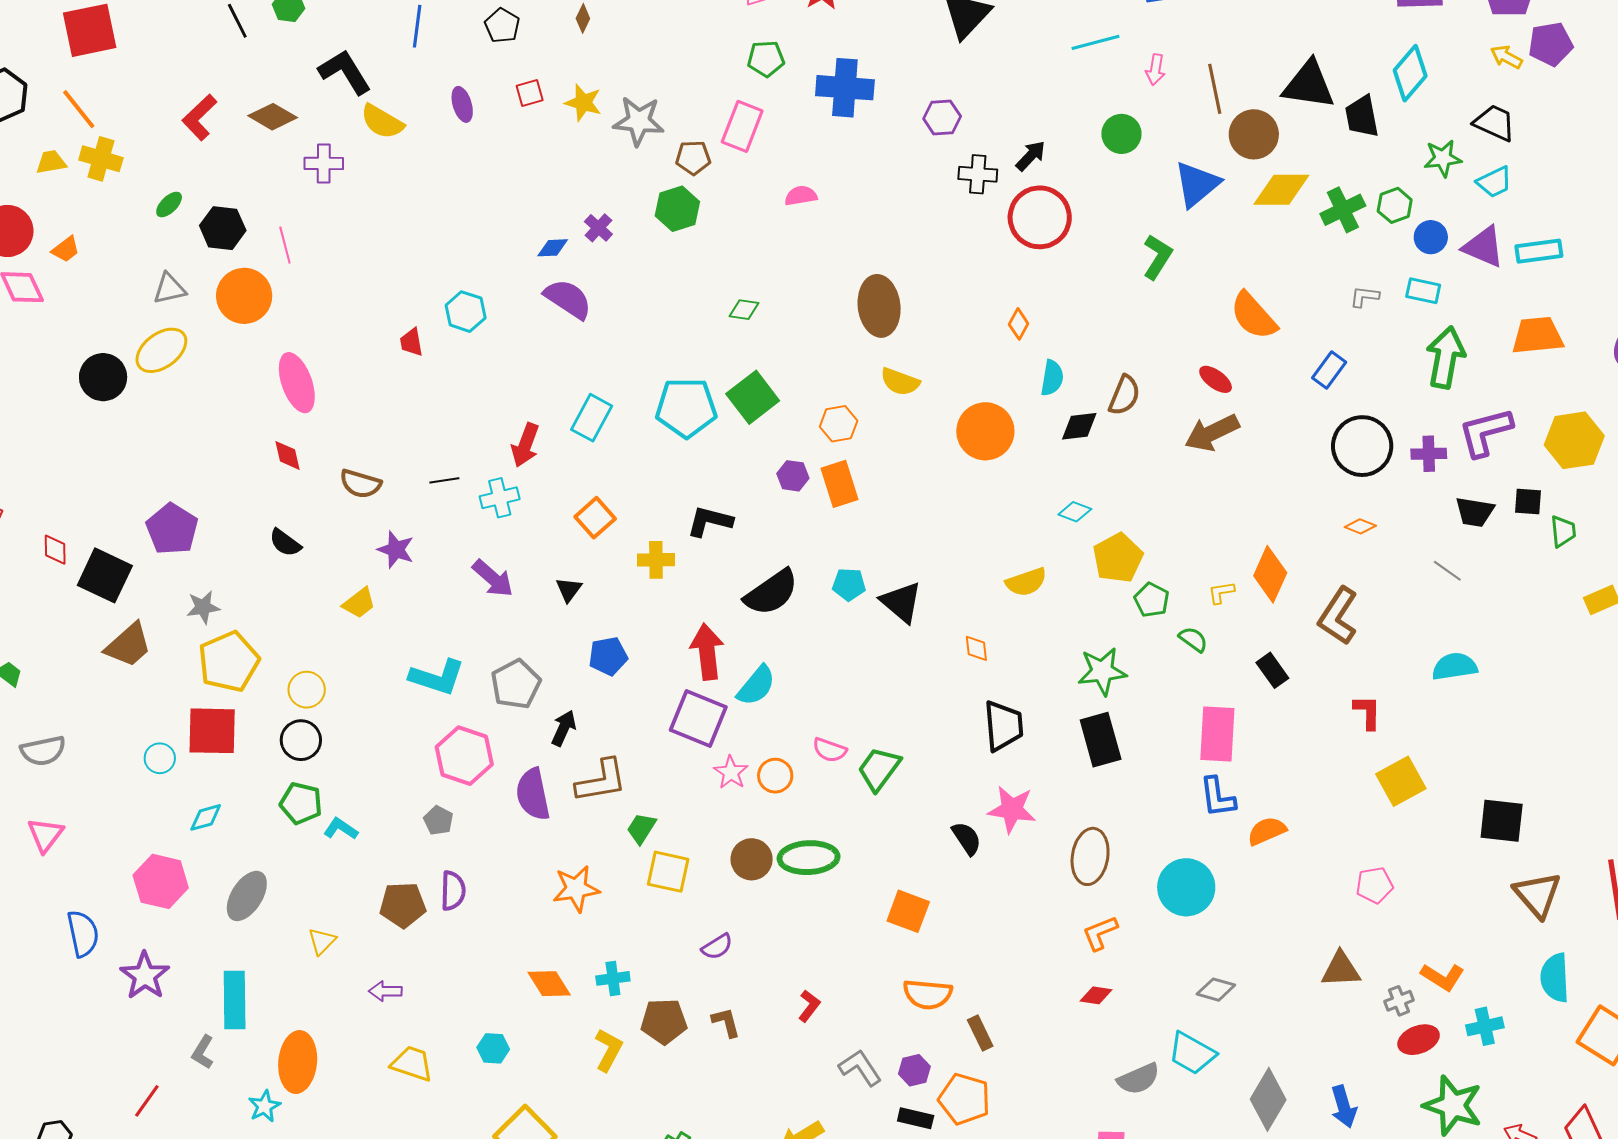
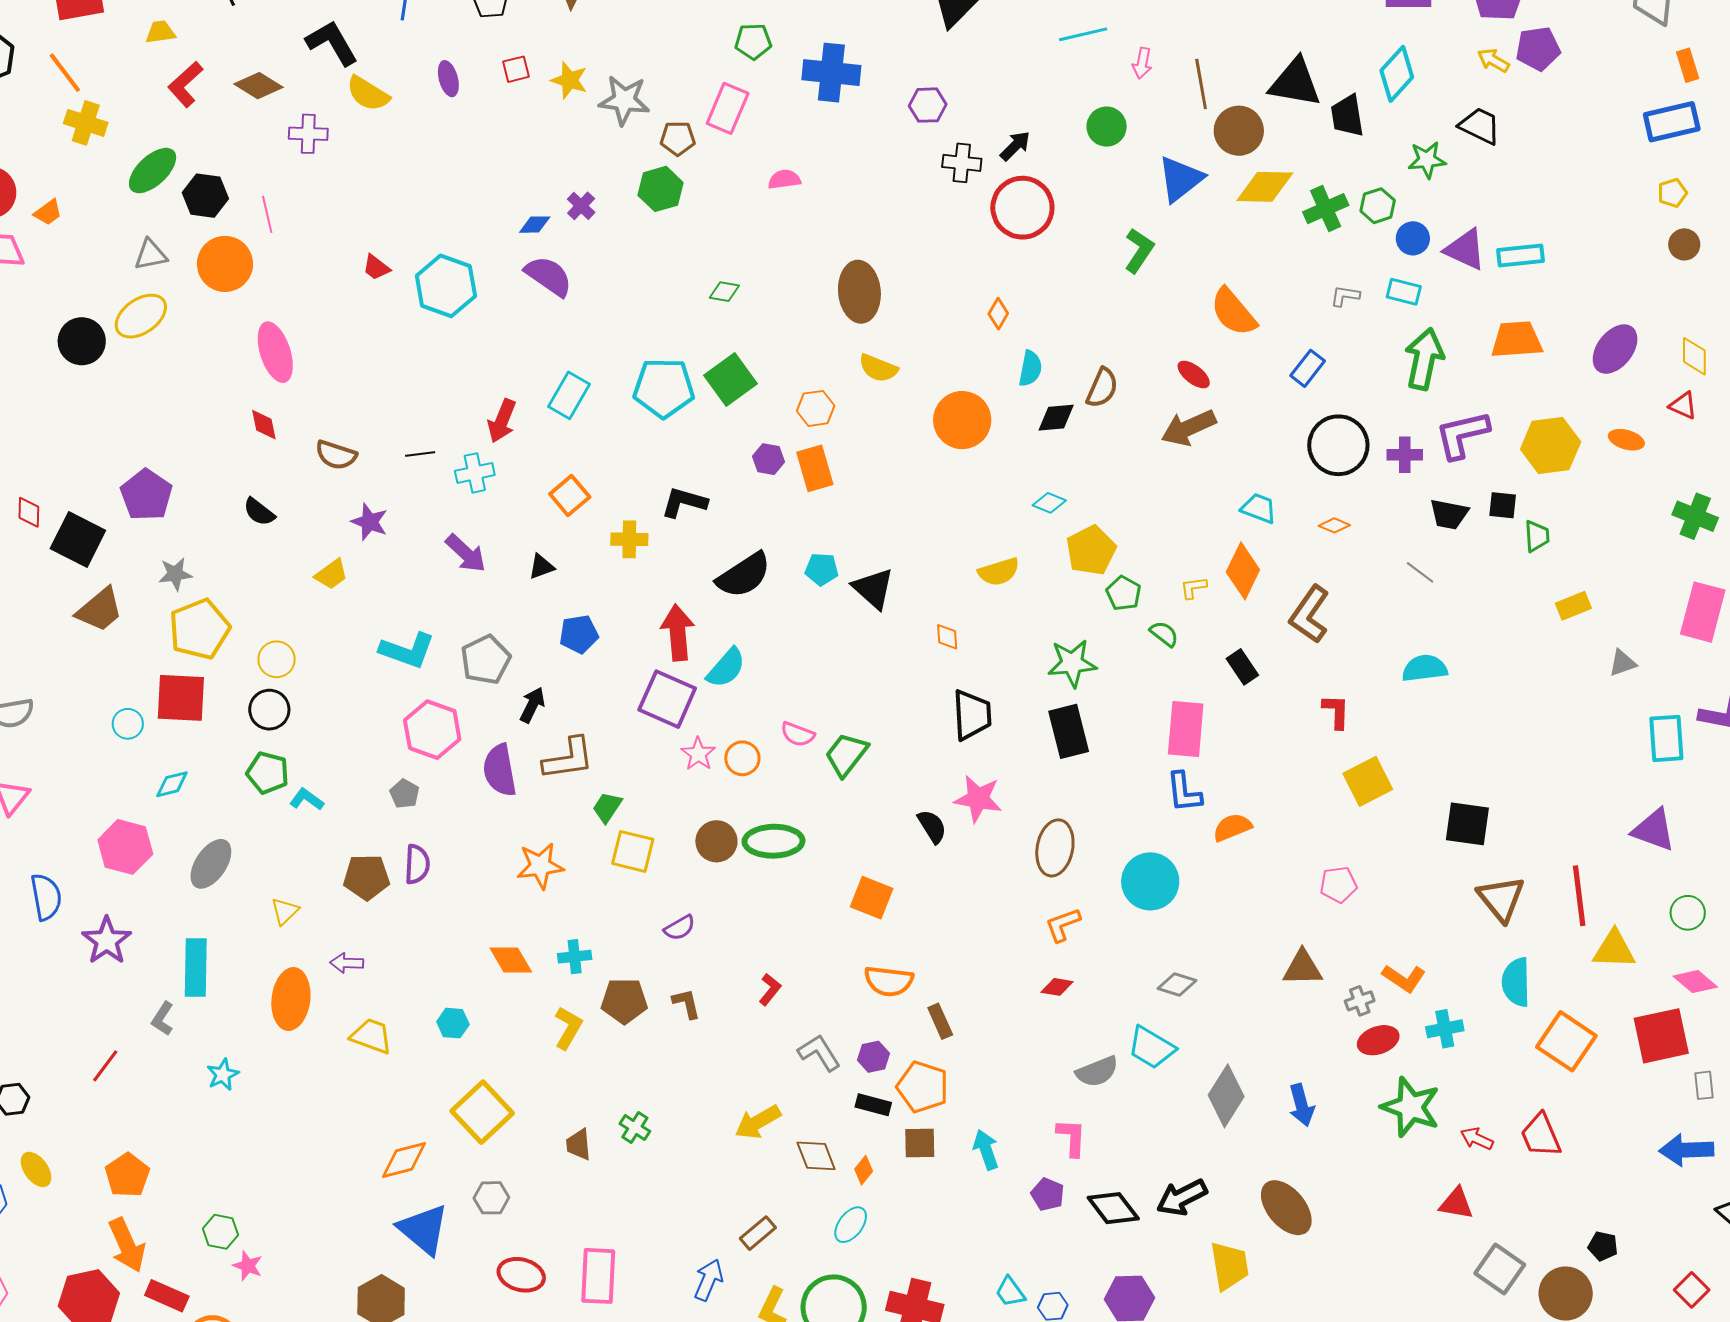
yellow trapezoid: (51, 162) -> (160, 32), moved
cyan trapezoid: (1494, 182) -> (1259, 508), moved, turned -135
green ellipse: (169, 205) -> (153, 171), size x1.8
cyan hexagon: (466, 312) -> (446, 286), size x1.5
red trapezoid: (411, 342) -> (376, 267), moved, turned -44
black triangle: (569, 590) -> (541, 567), turned 32
orange ellipse: (298, 1062) -> (291, 999), moved

